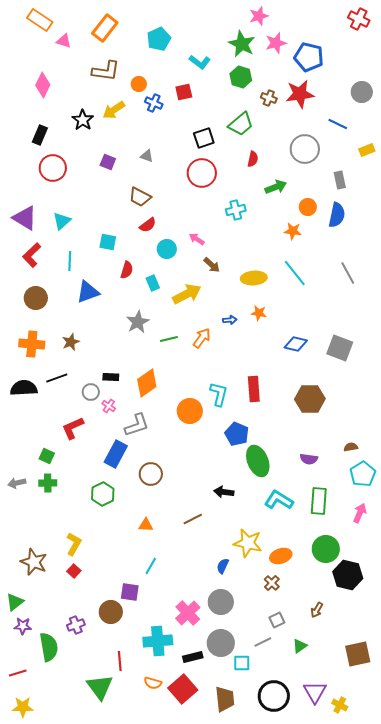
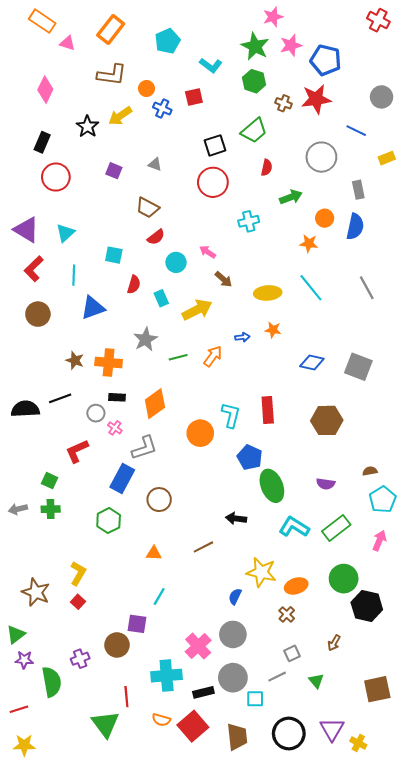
brown star: (71, 342) -> (75, 360), turned -30
orange cross: (32, 344) -> (109, 363), moved
green rectangle: (319, 501) -> (336, 528), turned 48
green triangle: (300, 646) -> (316, 681), turned -35

